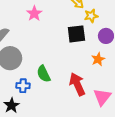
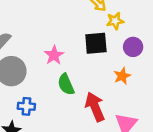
pink star: (34, 13) -> (54, 55), moved
green semicircle: (44, 74) -> (66, 84), moved

